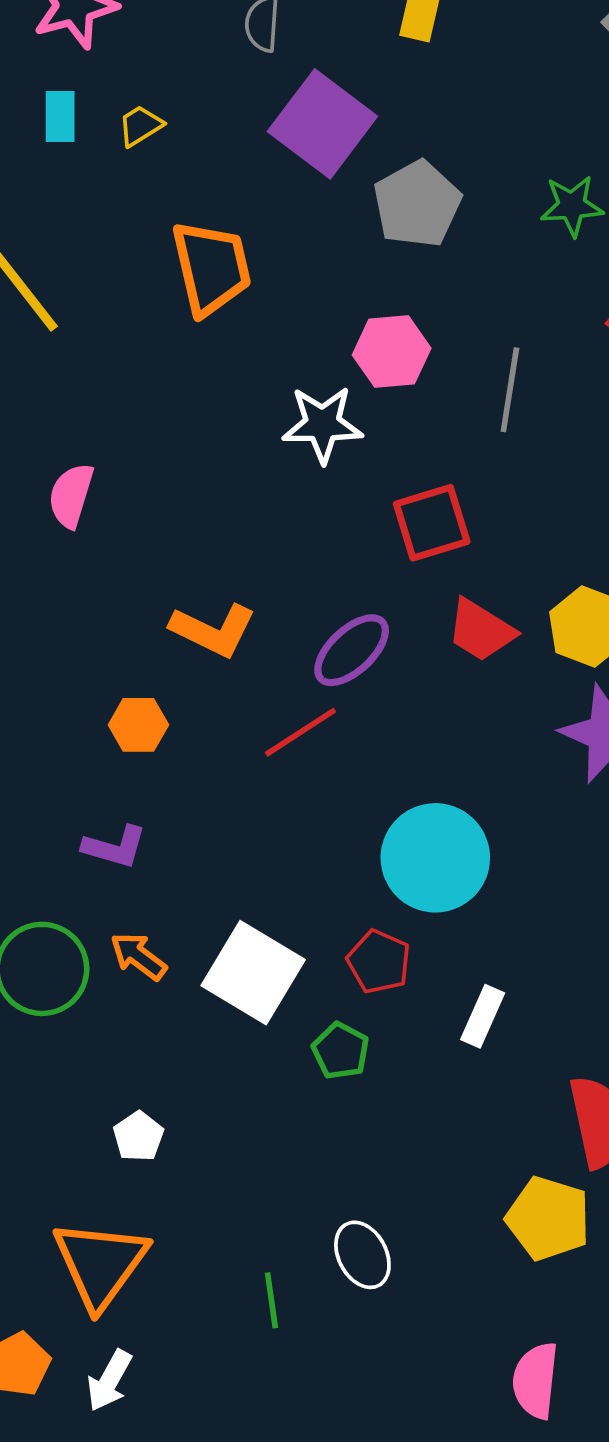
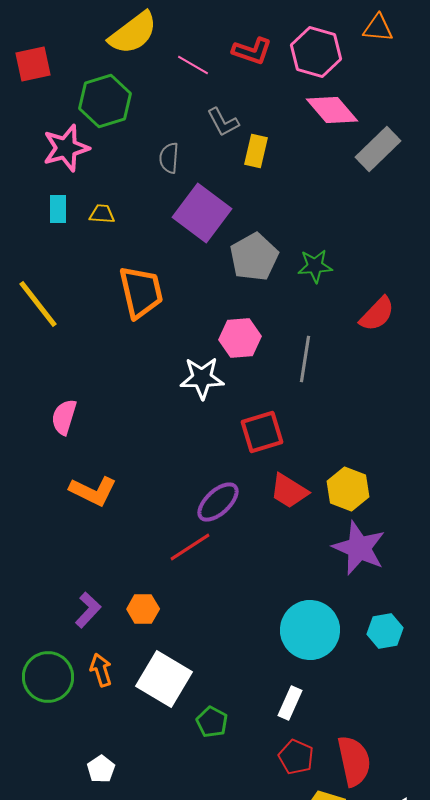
yellow trapezoid: (140, 126) -> (102, 214), turned 36
green star: (572, 206) -> (315, 266), moved
orange L-shape: (213, 630) -> (93, 491), moved
orange hexagon: (138, 725) -> (143, 609), moved
purple L-shape: (115, 847) -> (88, 610), turned -63
cyan circle: (435, 858) -> (310, 630), moved
orange arrow: (138, 956) -> (101, 670), turned 36
red pentagon: (379, 962) -> (296, 757), moved

